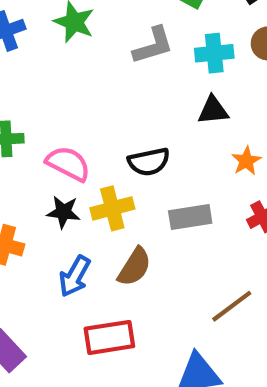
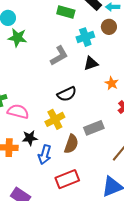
gray L-shape: (153, 46) -> (59, 56), moved
pink semicircle: (68, 164) -> (18, 112), moved
black star: (63, 212) -> (30, 138), moved
gray rectangle: (190, 217) -> (94, 128), moved

